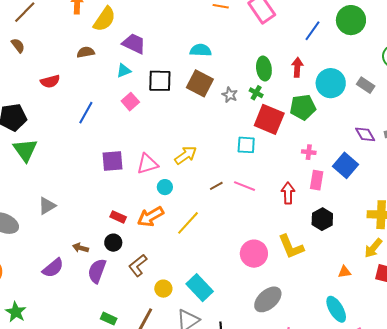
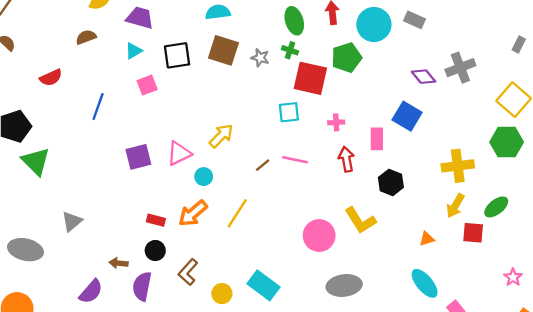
pink square: (130, 102) -> (147, 85), turned 30
pink cross: (309, 152) -> (336, 122), moved
gray ellipse: (268, 299) -> (344, 286), turned 44

